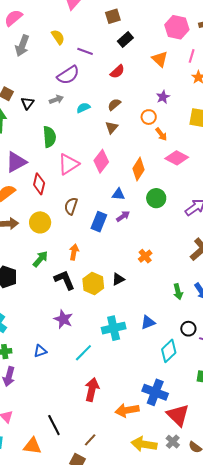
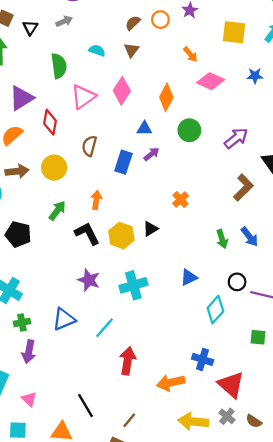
cyan semicircle: (83, 108) -> (97, 50), moved, turned 48
orange circle: (149, 117) -> (160, 20), moved
cyan cross: (114, 328) -> (133, 285), moved
blue triangle: (40, 351) -> (64, 319), size x1.5
cyan line: (83, 353) -> (105, 328), moved
blue cross: (155, 392) -> (203, 359), size x0.7

